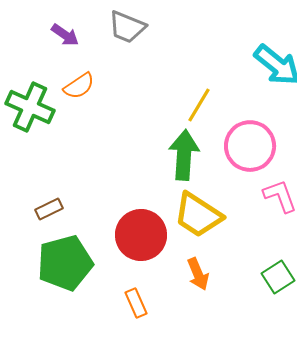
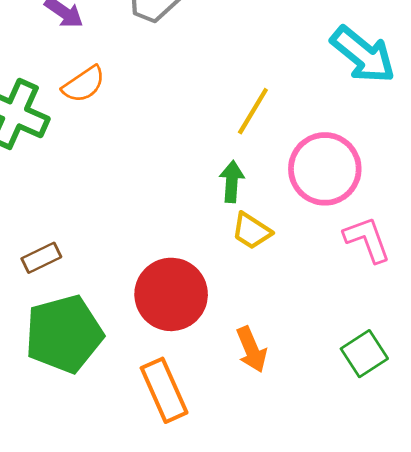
green arrow: (184, 155) -> (232, 182), size x0.6
yellow trapezoid: (198, 215) -> (251, 231), moved, size x0.6
orange rectangle: (136, 303) -> (164, 390), size x1.5

